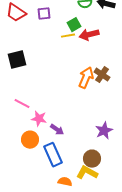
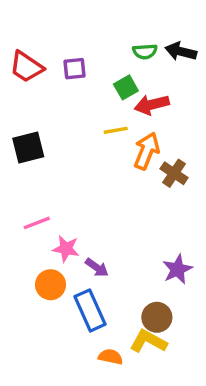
yellow line: (68, 36) -> (116, 130), moved
orange arrow: (86, 78) -> (147, 151), moved
pink line: (22, 104) -> (37, 223), turned -49

